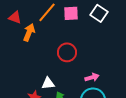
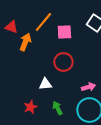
pink square: (71, 13) -> (64, 32), moved
white triangle: (48, 83) -> (45, 84), moved

